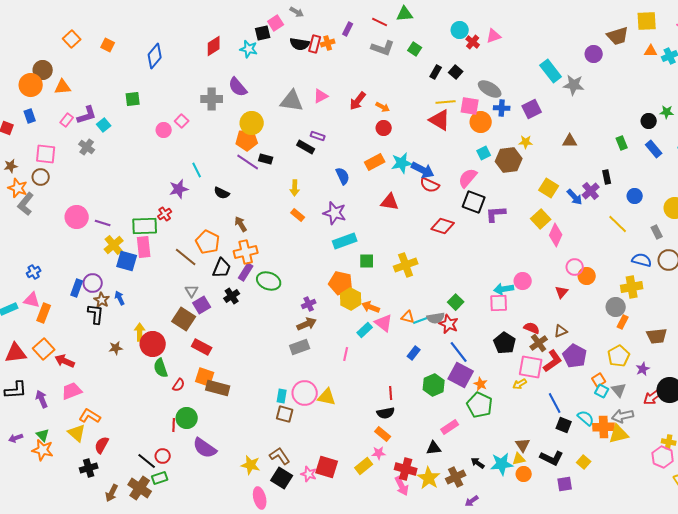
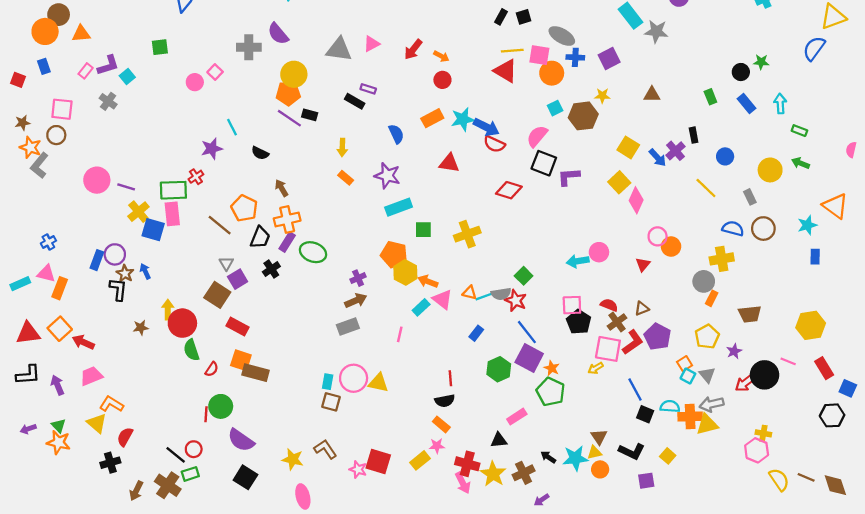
black square: (456, 72) -> (524, 17), turned 32
pink square: (499, 303) -> (572, 305), moved
cyan semicircle: (586, 418) -> (670, 406), turned -36
black square: (282, 478) -> (245, 477), moved

